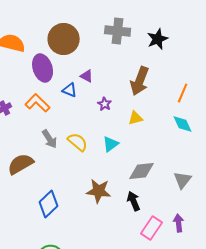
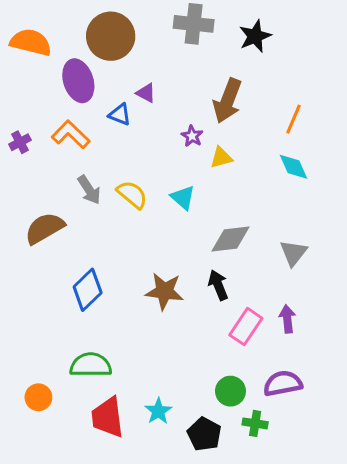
purple star: (105, 104) -> (192, 136), moved
cyan triangle: (111, 144) -> (183, 198), turned -42
brown star: (99, 191) -> (164, 291), moved

